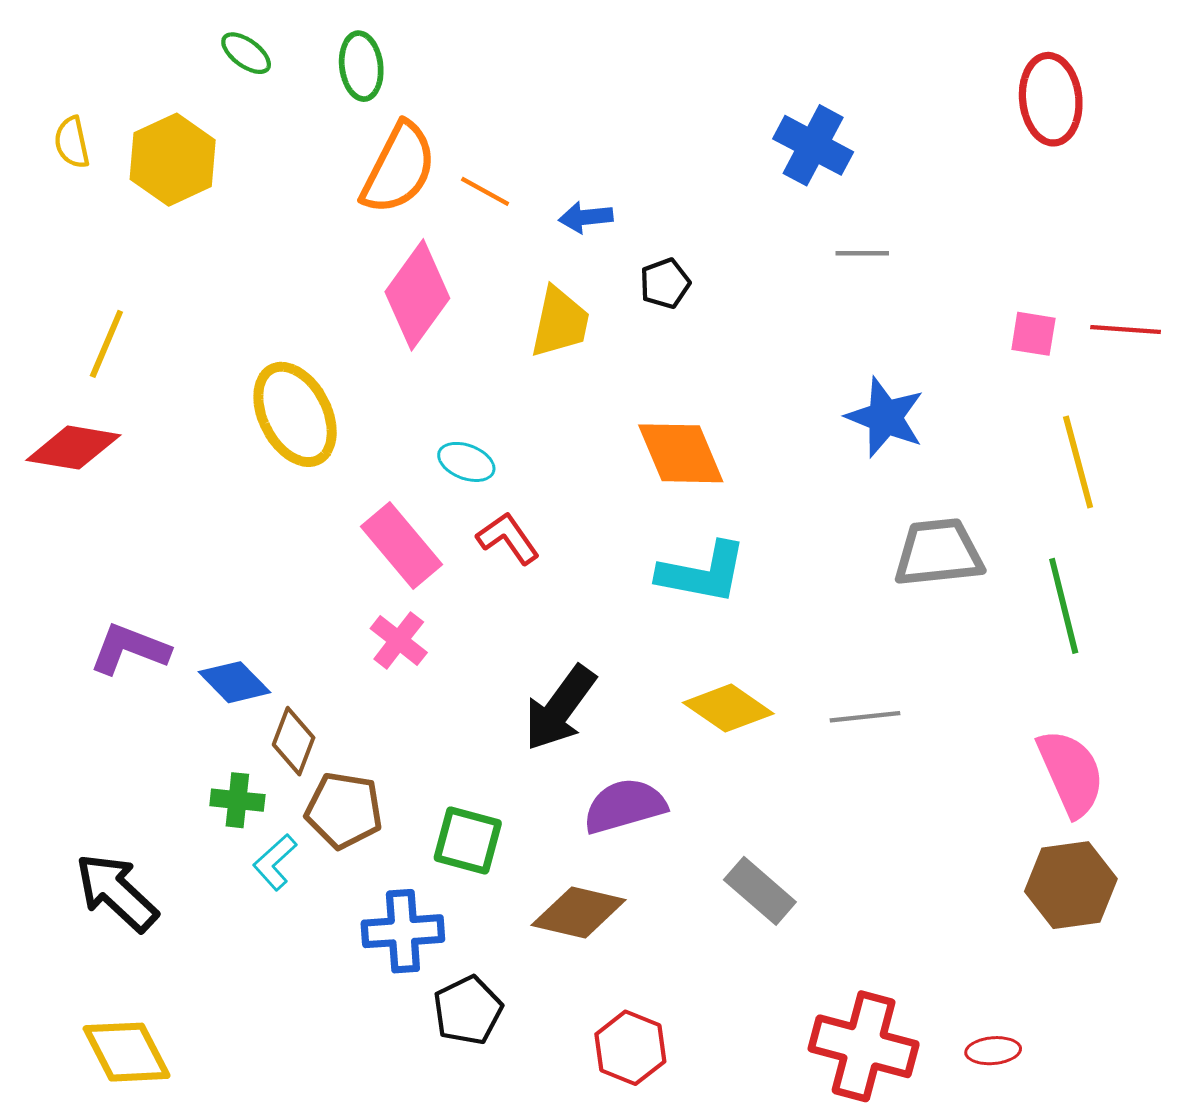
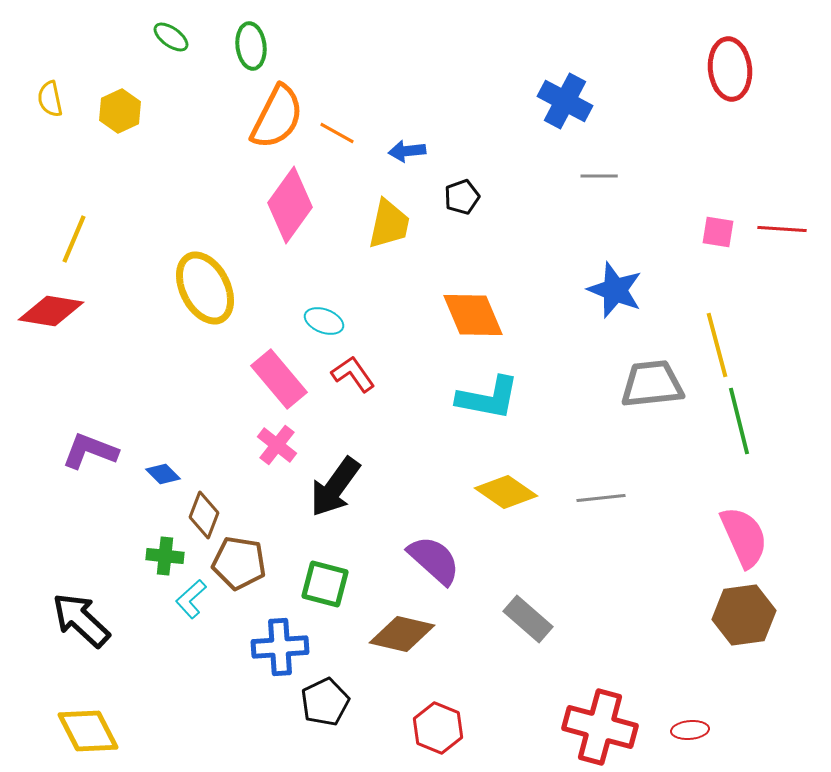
yellow hexagon: (173, 160) -> (120, 111), size x0.7
yellow line: (1078, 462) -> (717, 345), moved
blue diamond: (235, 682) -> (163, 474), size x0.7
black arrow: (560, 708) -> (335, 487), moved
purple semicircle: (625, 806) -> (434, 560), turned 58

